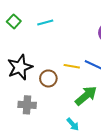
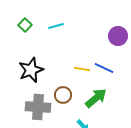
brown circle: (48, 78) -> (63, 95), moved
gray cross: (27, 105) -> (38, 107), size x1.4

